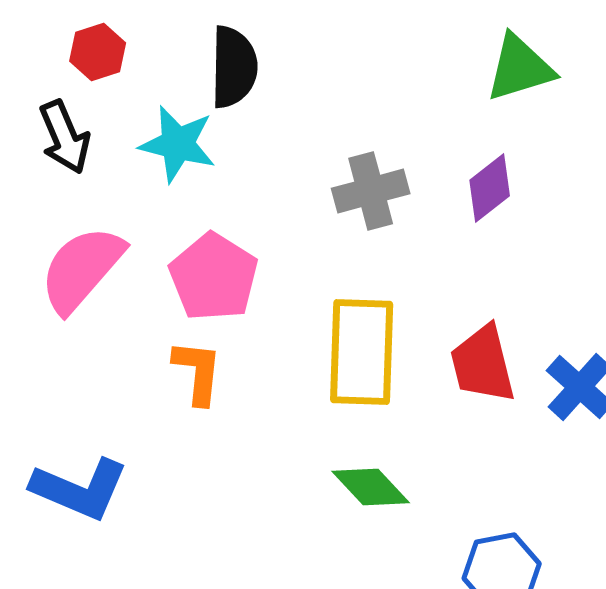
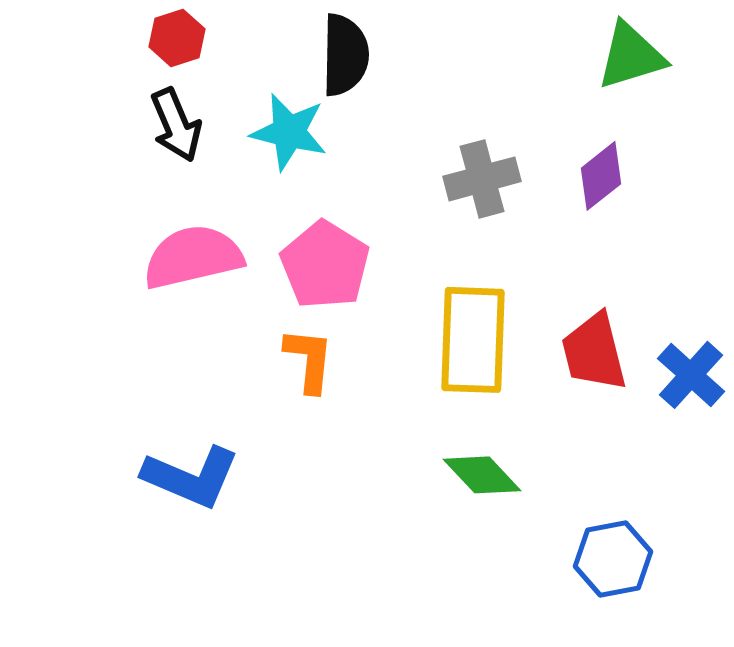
red hexagon: (98, 52) -> (177, 38), moved
pink semicircle: (82, 269) -> (193, 257), turned 36

